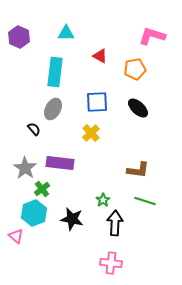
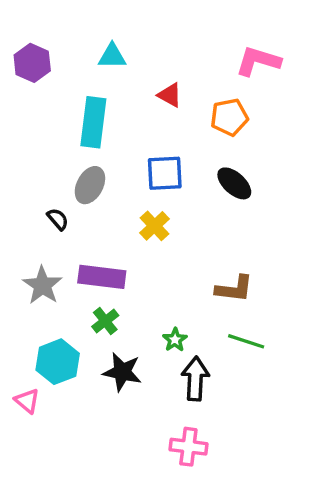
green cross: (42, 189) -> (105, 321), moved

